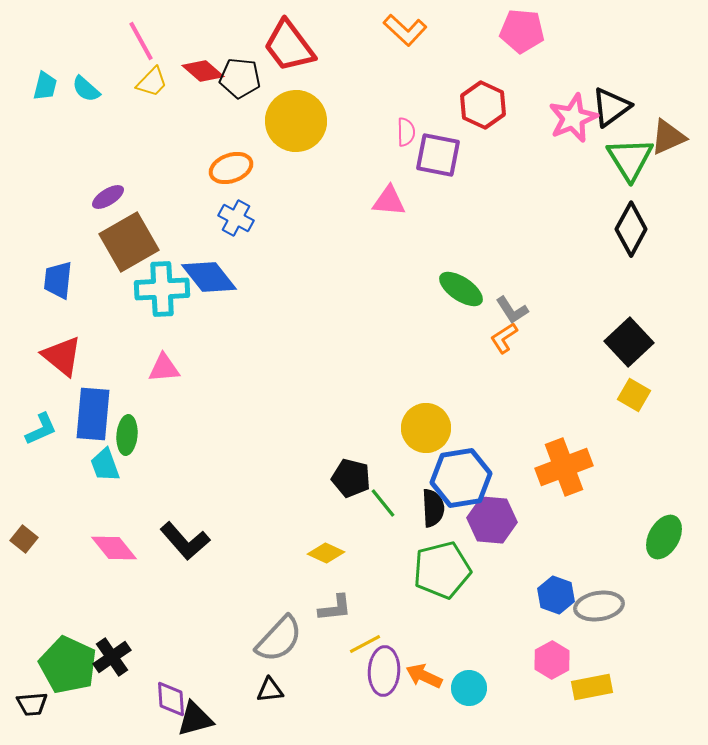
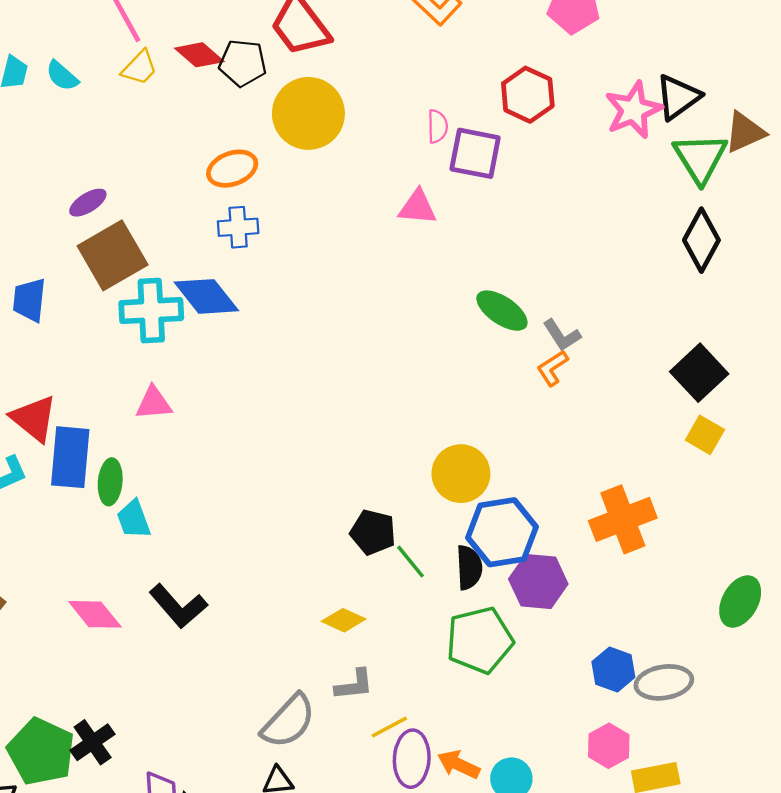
blue cross: (236, 218) -> (238, 227), turned -32
red triangle: (62, 356) -> (34, 418), moved
cyan trapezoid: (105, 465) -> (134, 519), moved

